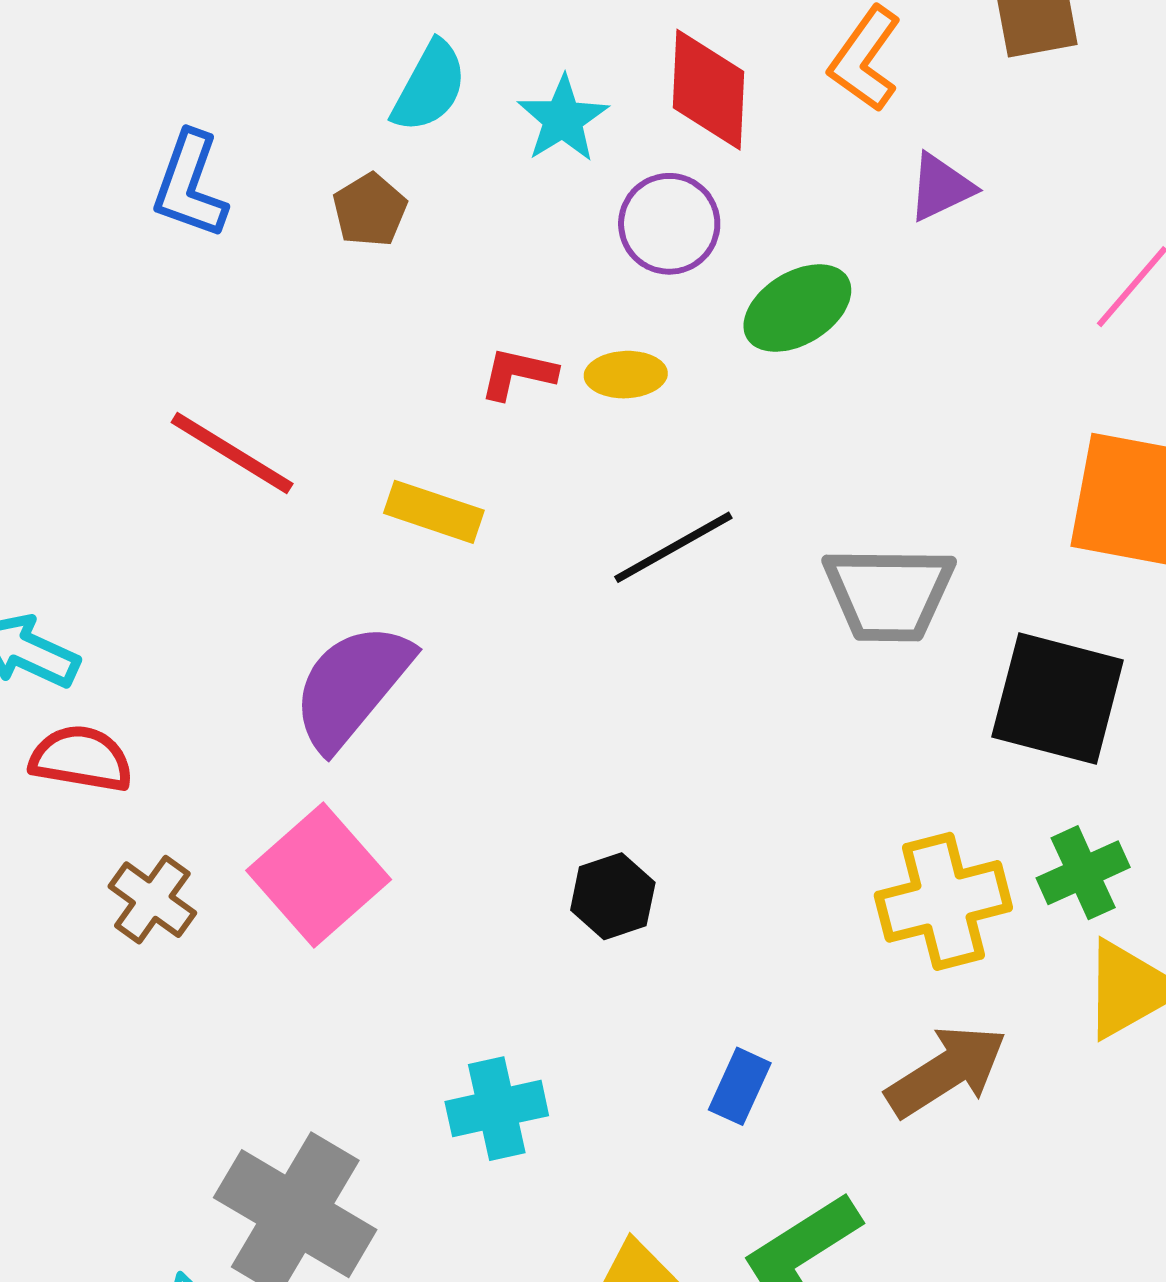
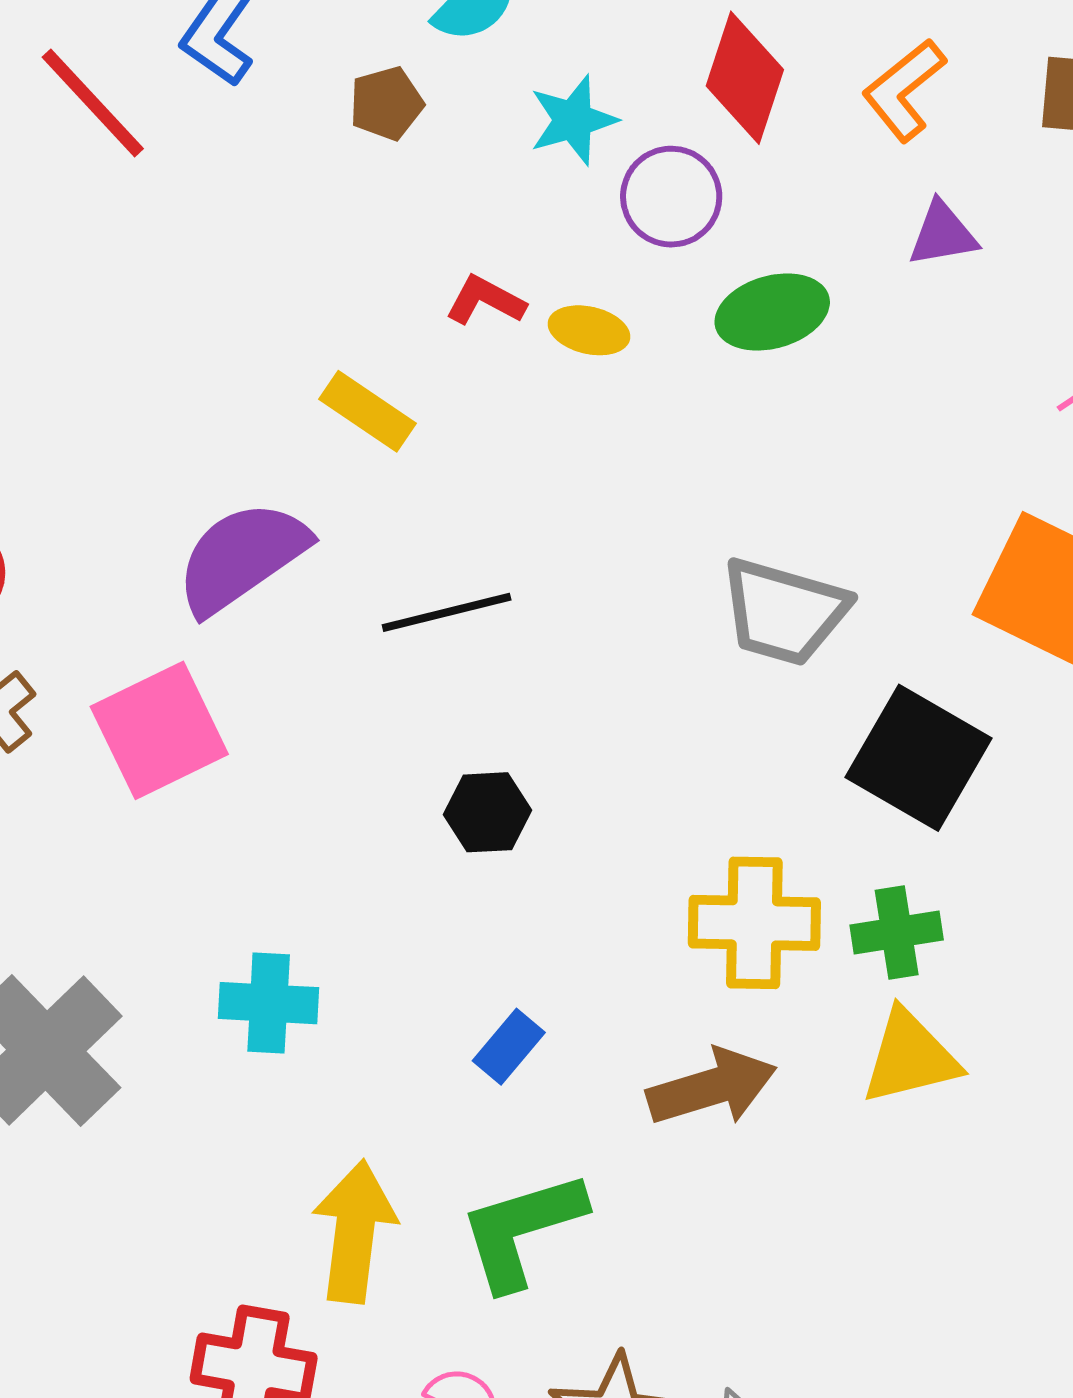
cyan star: (563, 119) -> (573, 120), moved
red line: (232, 453) -> (93, 103), moved
black line: (673, 547) -> (447, 612), moved
black hexagon: (613, 896) -> (487, 812), moved

